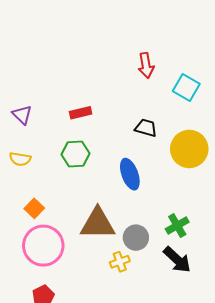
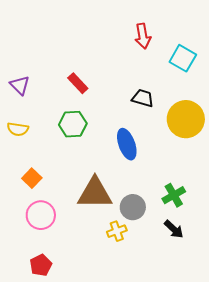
red rectangle: (81, 113) -> (78, 83), turned 60
pink circle: (43, 246) -> (41, 215), size x0.7
black arrow: (177, 260) -> (174, 229), size x0.7

